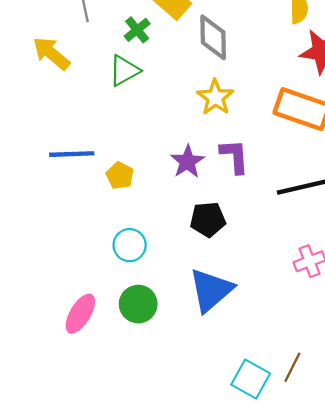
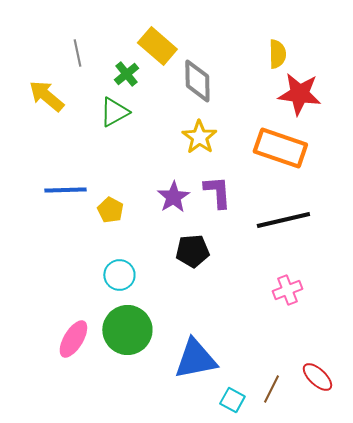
blue triangle: (211, 290) -> (195, 359), moved, turned 30
green circle: (138, 304) -> (127, 330), size x1.4
cyan square: (251, 379) -> (232, 400), size x0.7

